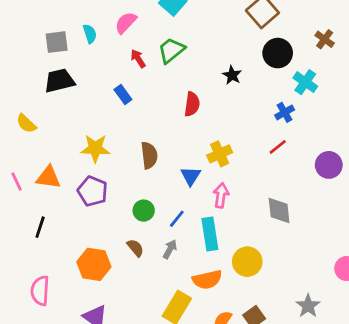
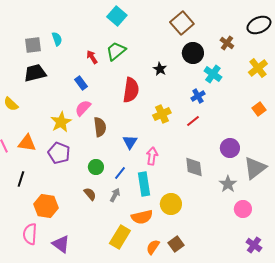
pink semicircle: (126, 23) -> (83, 108), moved
red semicircle: (192, 104) -> (131, 90), size x1.4
yellow star: (95, 148) -> (61, 122), turned -30
yellow cross: (220, 154) -> (162, 114), moved
purple circle: (329, 165) -> (230, 148), moved
orange hexagon: (94, 264) -> (46, 206), moved
pink semicircle: (40, 291) -> (30, 234), moved
gray star: (308, 306) -> (228, 184), moved

